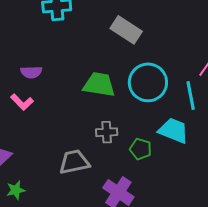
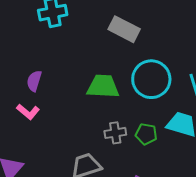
purple semicircle: (31, 72) -> (34, 81), turned 115
green pentagon: (141, 149) -> (146, 134), moved

